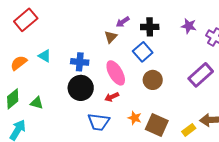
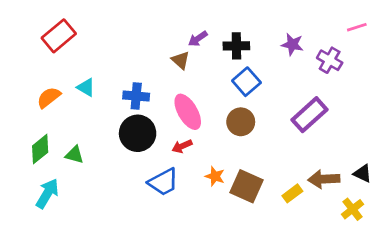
brown triangle: (111, 37) -> (181, 60), turned -32
blue square: (143, 52) -> (246, 82), moved
blue trapezoid: (99, 122) -> (163, 182), turned -35

